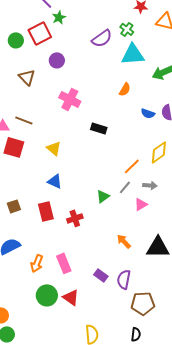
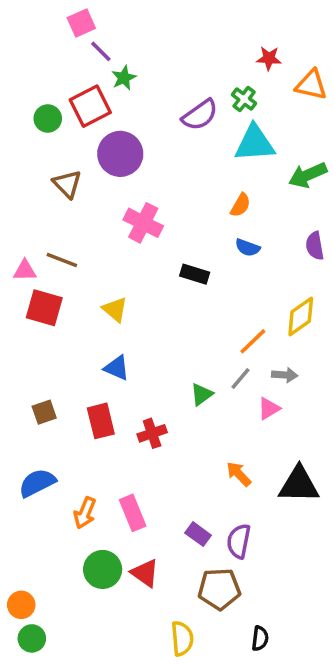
purple circle: (57, 60) -> (120, 154), size x1.6
blue semicircle: (148, 113) -> (248, 248), moved
brown pentagon: (143, 303) -> (219, 589), moved

